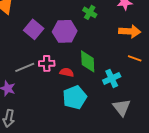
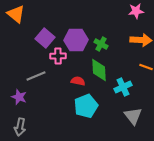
green cross: (90, 12) -> (101, 44), moved
pink cross: (47, 63) -> (58, 56), moved

